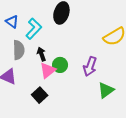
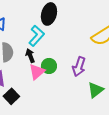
cyan L-shape: (34, 29) -> (37, 36), moved
black square: (40, 95) -> (11, 96), moved

